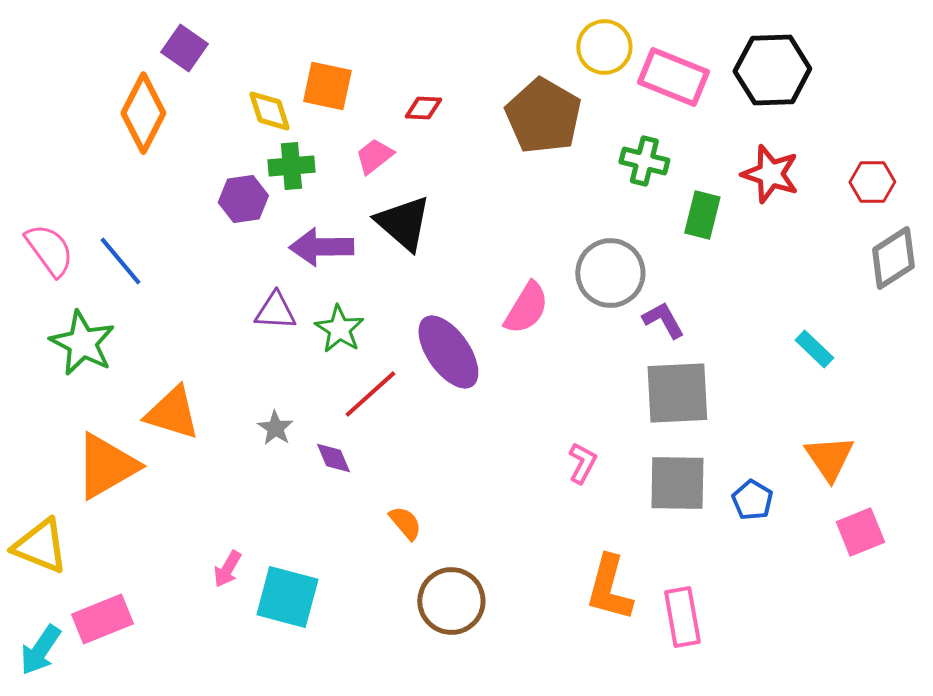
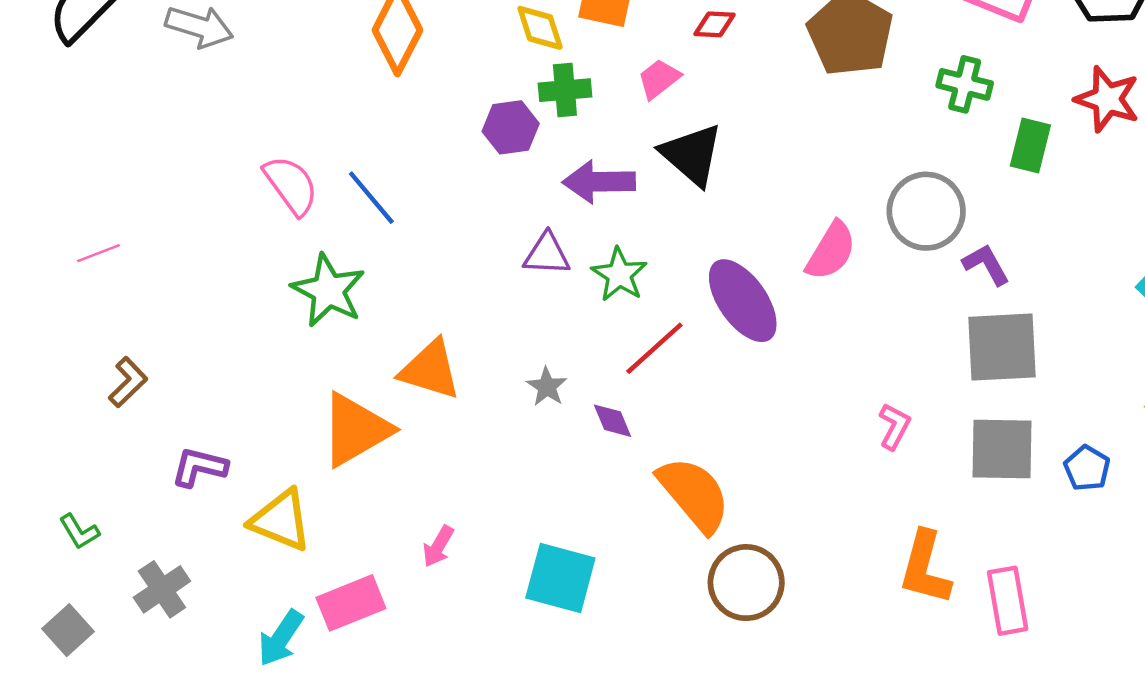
orange semicircle: (405, 523) -> (694, 494), size x2.0
pink arrow: (227, 569) -> (438, 546), moved

